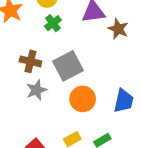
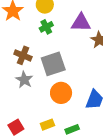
gray star: (36, 90) -> (24, 80), turned -30

